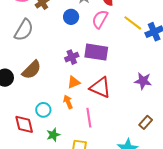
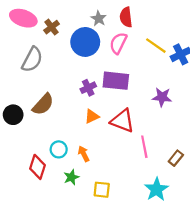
blue circle: (71, 17) -> (85, 42), size x1.6
purple star: (143, 81) -> (162, 97), moved
orange arrow: (68, 102) -> (84, 154), moved
pink line: (89, 118) -> (144, 147), moved
red diamond: (24, 124) -> (38, 167), turned 35

